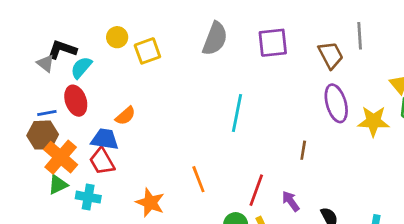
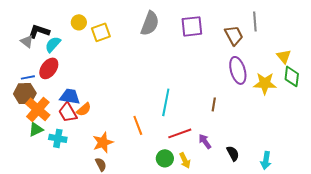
red ellipse: (76, 101) -> (49, 68), turned 55
cyan line: (237, 113) -> (166, 102), moved
orange semicircle: (125, 116) -> (84, 109), moved
red line: (256, 190) -> (180, 133), turned 50
orange star: (150, 203) -> (103, 142), turned 30

